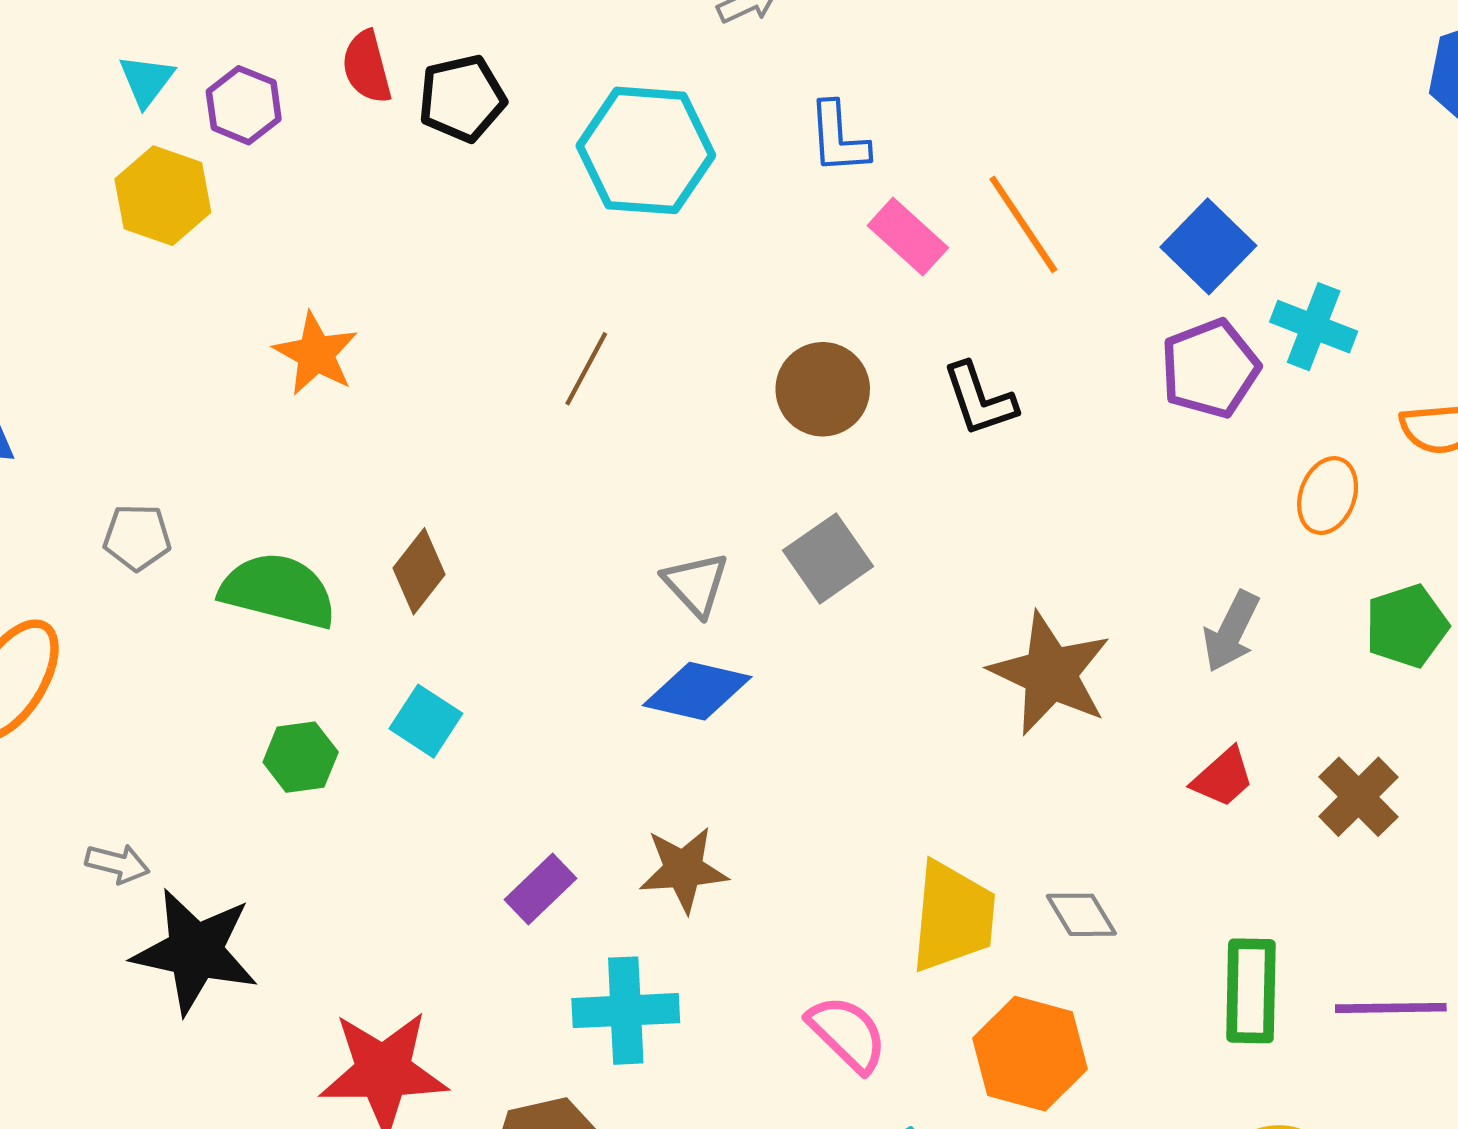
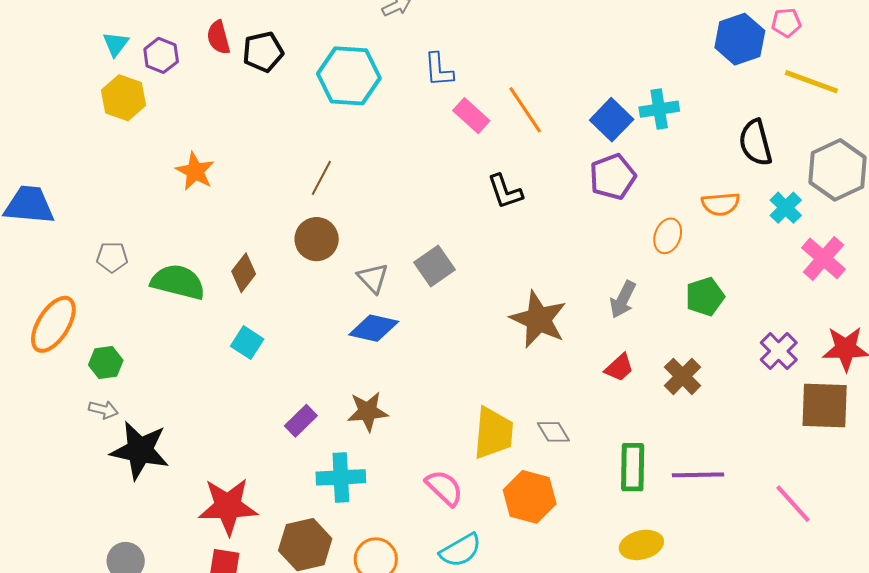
cyan cross: (1314, 327) -> (659, 109), moved, turned -30
brown circle: (823, 389) -> (317, 239), moved
green hexagon: (301, 757) -> (106, 363), moved

